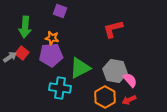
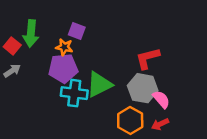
purple square: (60, 11) -> (77, 31), moved
red L-shape: (113, 29) -> (148, 58), moved
red square: (22, 53) -> (12, 46), moved
cyan cross: (60, 88) -> (74, 93), moved

